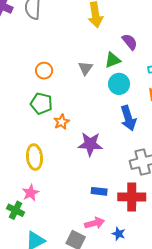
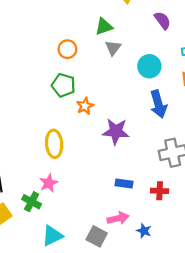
green triangle: (113, 60) -> (104, 27), moved
red cross: (132, 197) -> (160, 191), size x0.6

